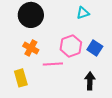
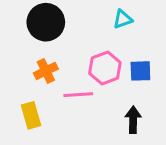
orange cross: (31, 48) -> (46, 71), turned 35
blue square: (95, 48) -> (140, 71), turned -35

